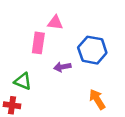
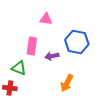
pink rectangle: (38, 43) -> (32, 46), moved
orange arrow: (97, 99) -> (67, 83), moved, turned -120

